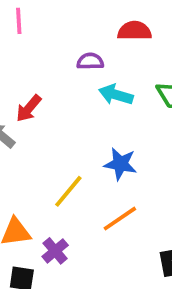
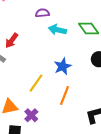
blue star: (120, 164) -> (63, 66), turned -30
orange line: (120, 219) -> (64, 95), turned -30

